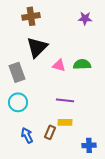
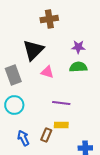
brown cross: (31, 16) -> (49, 19), moved
purple star: (85, 18) -> (78, 47), moved
pink triangle: (59, 65) -> (47, 72), moved

